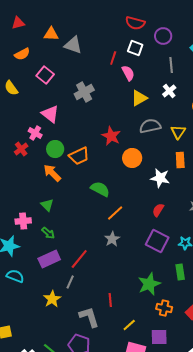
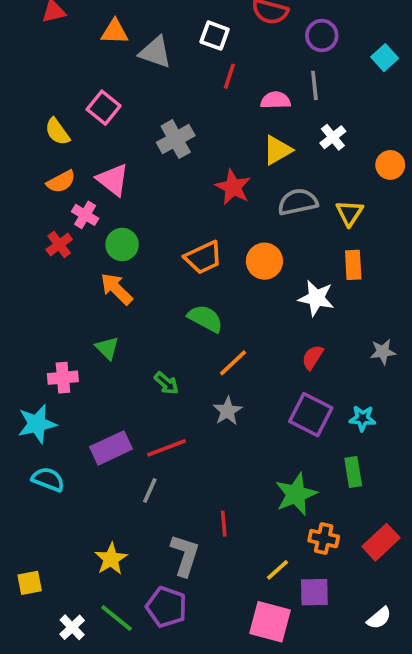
white square: (135, 48) -> (215, 36), moved
orange semicircle: (22, 54) -> (61, 182), moved
gray line: (171, 65) -> (314, 85), moved
pink semicircle: (128, 73) -> (276, 100), moved, turned -63
yellow semicircle: (11, 88) -> (57, 132), moved
red star: (111, 136) -> (233, 187), moved
orange trapezoid: (79, 156) -> (203, 257), moved
green arrow: (48, 233) -> (166, 383), moved
red line: (79, 259) -> (166, 448), turned 30
yellow star: (52, 299) -> (111, 559), moved
gray L-shape: (89, 317) -> (185, 555), turned 35
yellow line: (129, 325) -> (277, 570), moved

